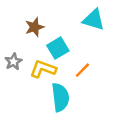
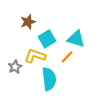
cyan triangle: (94, 20) -> (76, 39), moved
gray star: (14, 62) -> (15, 67), moved

